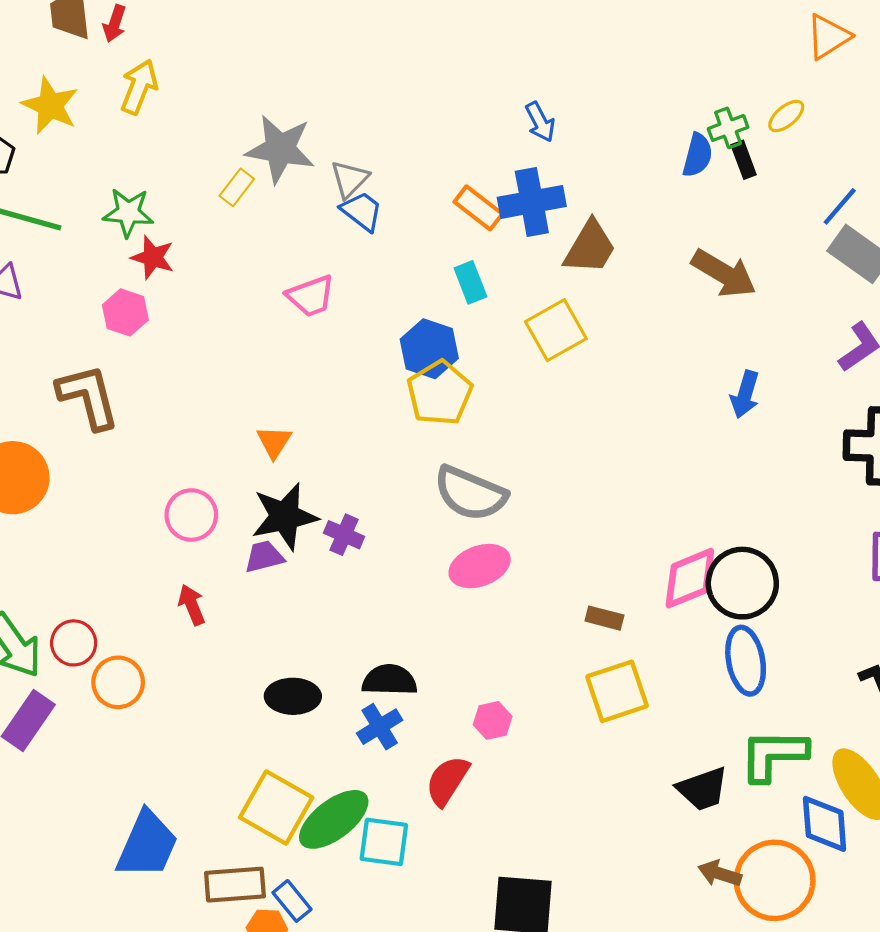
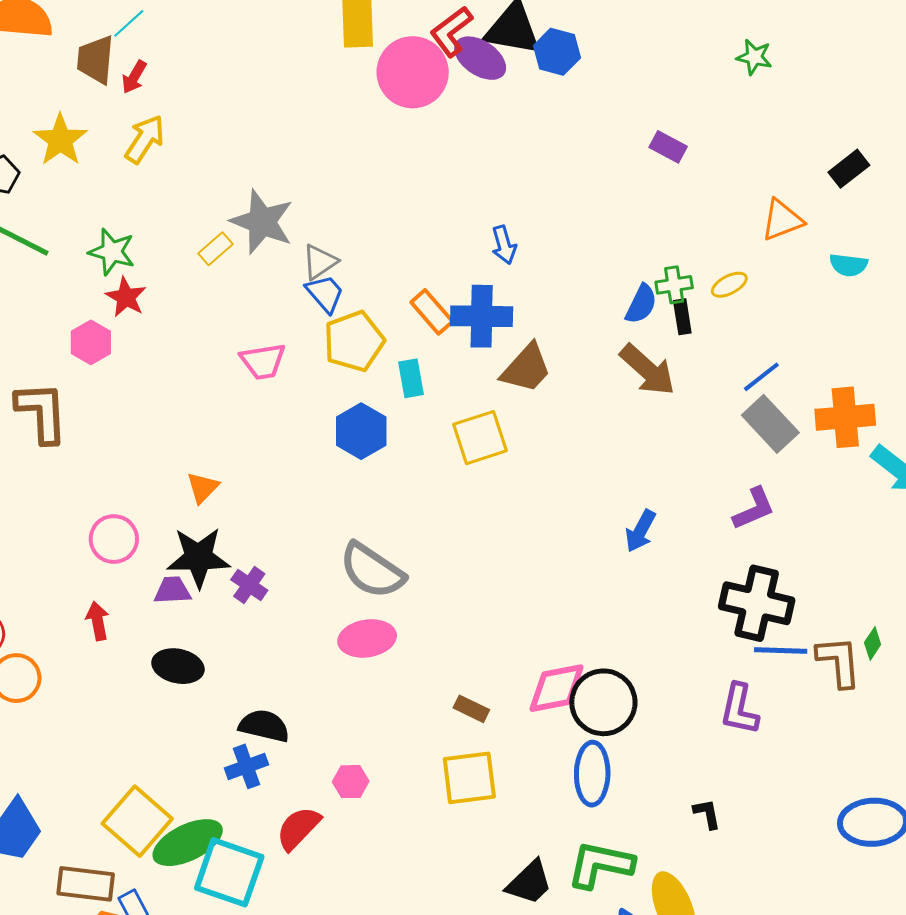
brown arrow: (724, 273) -> (648, 370), moved
yellow pentagon: (440, 393) -> (354, 341), moved
black ellipse: (293, 696) -> (178, 666), moved
black trapezoid: (703, 789) -> (529, 883), turned -36
cyan square: (384, 842) -> (229, 872), size x1.4

